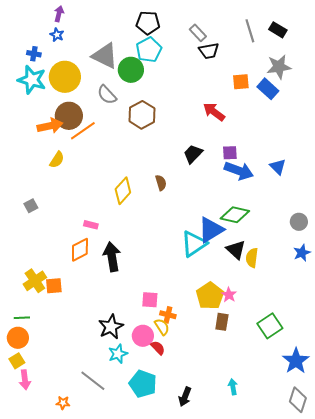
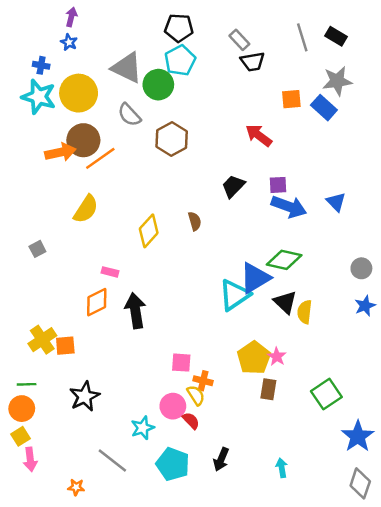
yellow semicircle: (57, 160) -> (86, 209), moved, size x1.4
black star: (111, 327) -> (85, 396), moved
black arrow: (185, 397) -> (221, 459), moved

